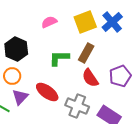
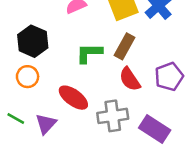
purple triangle: (20, 97) -> (46, 124), moved
gray cross: (77, 106) -> (113, 116), turned -30

